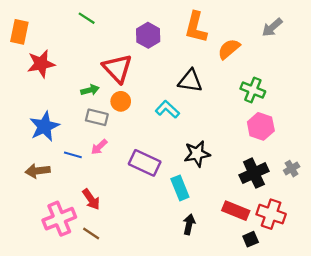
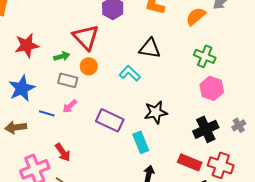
orange semicircle: (229, 49) -> (196, 16), moved
red star: (41, 64) -> (27, 45), moved

